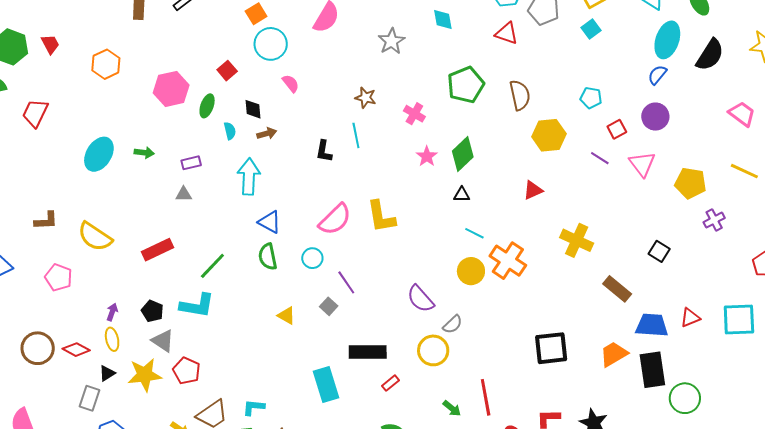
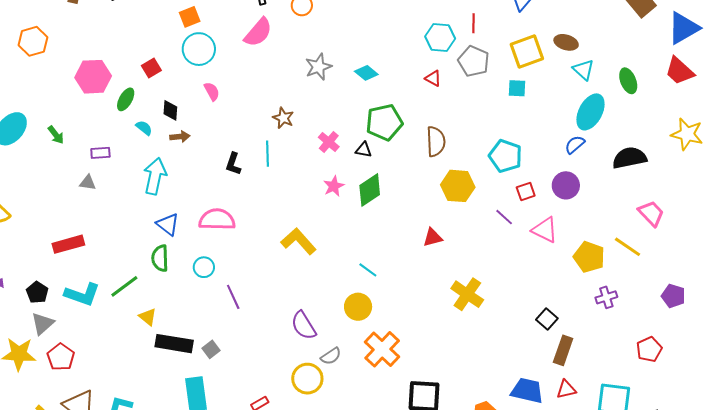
cyan diamond: (443, 20) -> (366, 73), moved, turned -50
cyan square: (591, 29) -> (517, 88), turned 30
red triangle: (507, 33) -> (433, 78), size x0.7
black semicircle: (710, 55) -> (629, 158), moved, turned -144
cyan pentagon: (591, 98) -> (505, 156), size x1.5
pink trapezoid: (742, 114) -> (651, 213), moved
cyan semicircle: (230, 131) -> (144, 128), turned -48
green arrow: (144, 153) -> (56, 135), turned 36
pink triangle: (642, 164) -> (545, 230), turned -36
yellow line: (744, 171) -> (627, 247), moved
black triangle: (462, 195) -> (364, 150), moved
yellow L-shape: (381, 217) -> (298, 241), moved, turned 138
pink semicircle: (335, 219) -> (217, 219), moved, turned -144
red rectangle: (157, 250) -> (68, 244), moved
orange cross: (508, 261) -> (382, 349), moved
green line: (212, 266) -> (124, 286), moved
brown rectangle: (617, 289) -> (563, 350), moved, turned 60
gray square: (329, 306) -> (211, 349), moved
yellow triangle: (286, 316) -> (148, 317), moved
gray triangle: (163, 341) -> (43, 324), turned 35
black rectangle: (368, 352) -> (174, 344), moved

